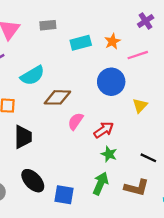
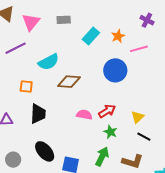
purple cross: (146, 21) -> (147, 20), turned -32
cyan rectangle: (81, 43) -> (91, 36), turned -36
yellow triangle: (140, 106) -> (138, 117), moved
pink semicircle: (76, 121) -> (84, 115), moved, turned 63

